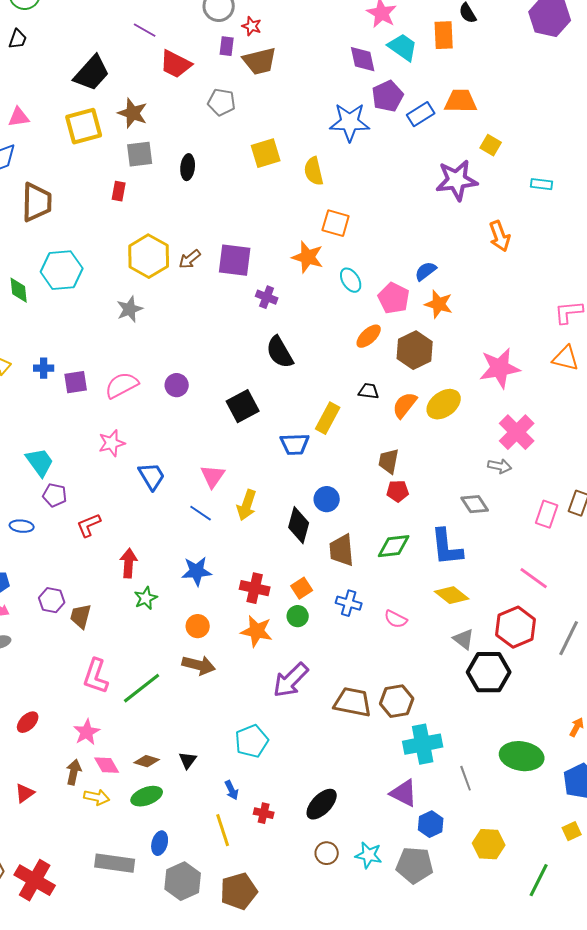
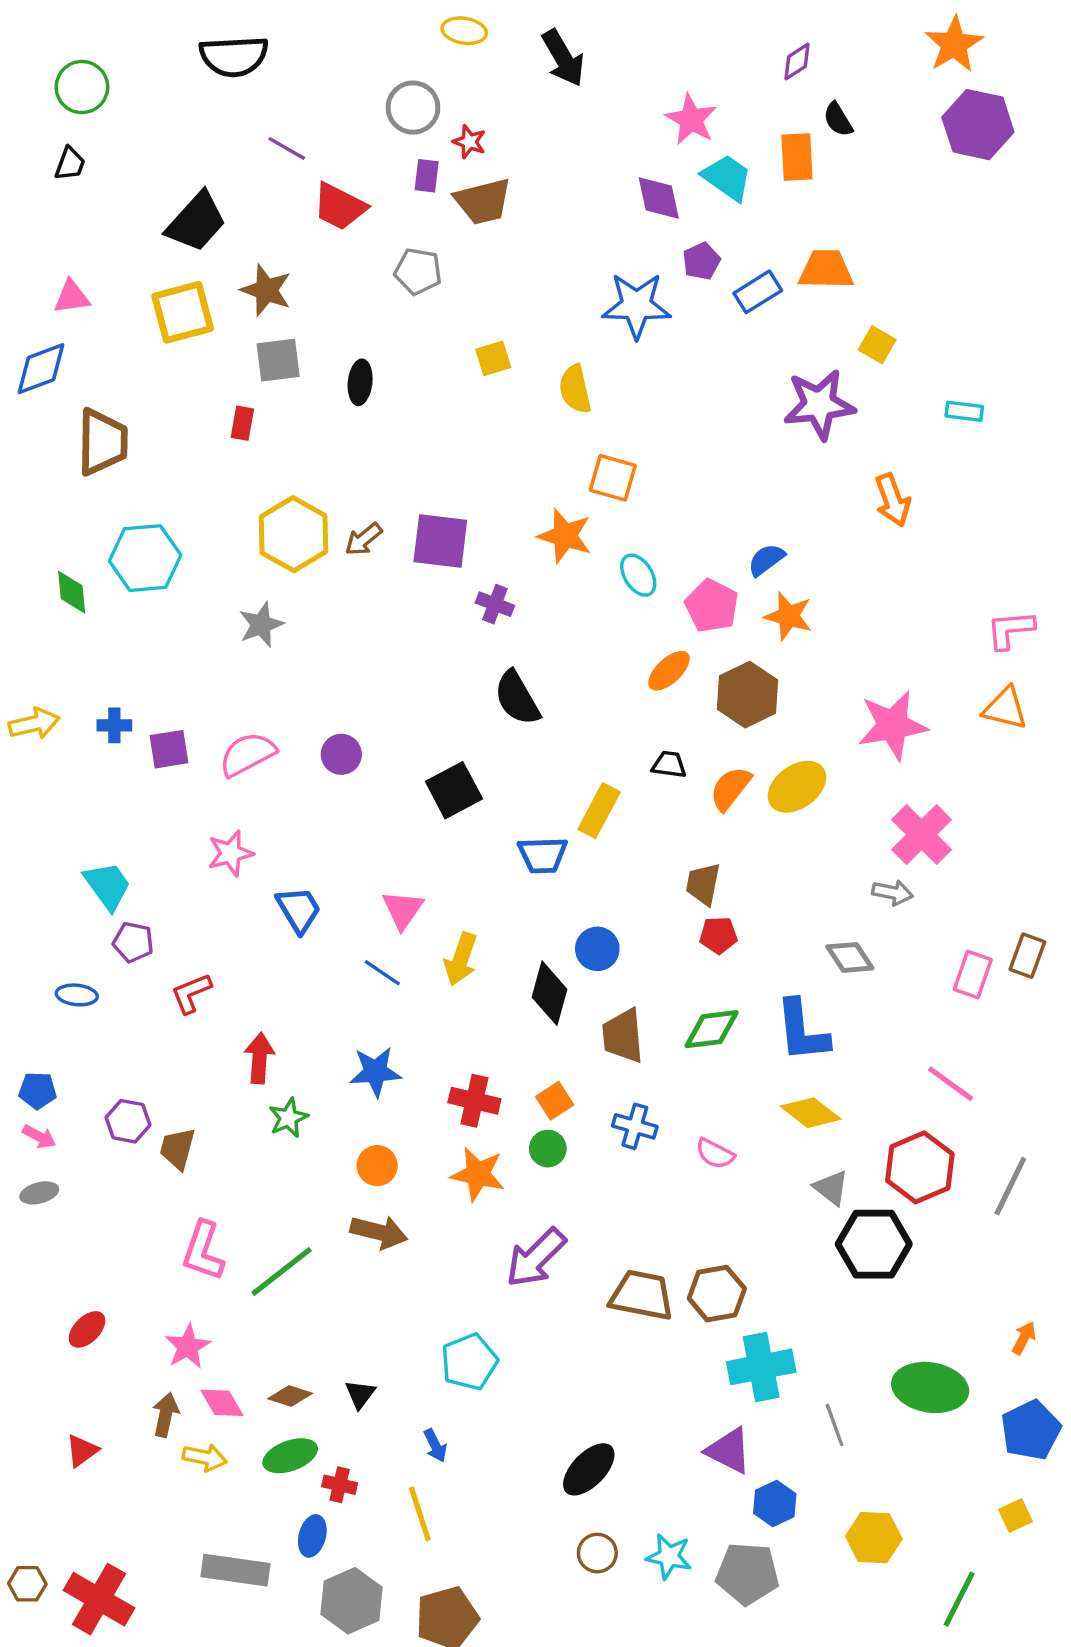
purple pentagon: (388, 96) -> (701, 261), size x0.7
yellow square: (266, 153) -> (493, 358), size x0.7
red cross: (264, 813) -> (340, 1485), moved

